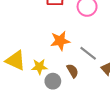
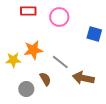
yellow star: (39, 67) -> (13, 60), moved

